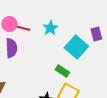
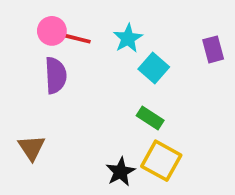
cyan square: (76, 47) -> (154, 68), moved, size x0.7

